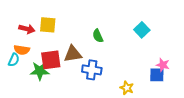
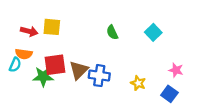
green semicircle: (98, 36) -> (112, 32), moved
brown triangle: (73, 54) -> (79, 70), moved, turned -36
blue square: (157, 75) -> (169, 94), moved, turned 35
yellow star: (127, 88) -> (138, 83), moved

